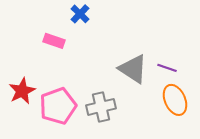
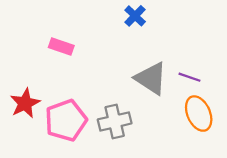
blue cross: (80, 14) -> (135, 16), moved

